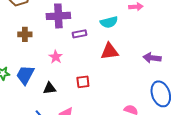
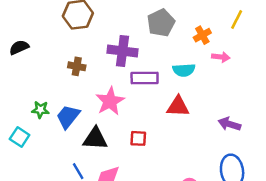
purple rectangle: (79, 34) -> (145, 78), size x1.5
pink star: (56, 57) -> (110, 101), size x1.6
black triangle: (50, 88) -> (95, 139), size x1.5

